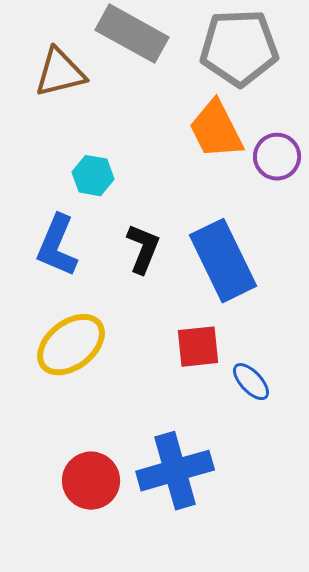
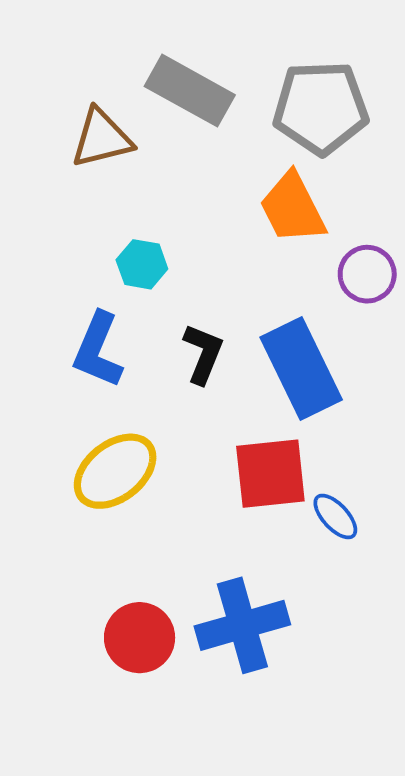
purple circle: (277, 157) -> (367, 274), moved
red square: (198, 347) -> (270, 474), size x1.4

